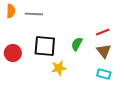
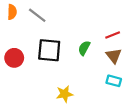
gray line: (34, 14) -> (37, 15), turned 36
yellow star: (59, 68) -> (65, 94), moved

